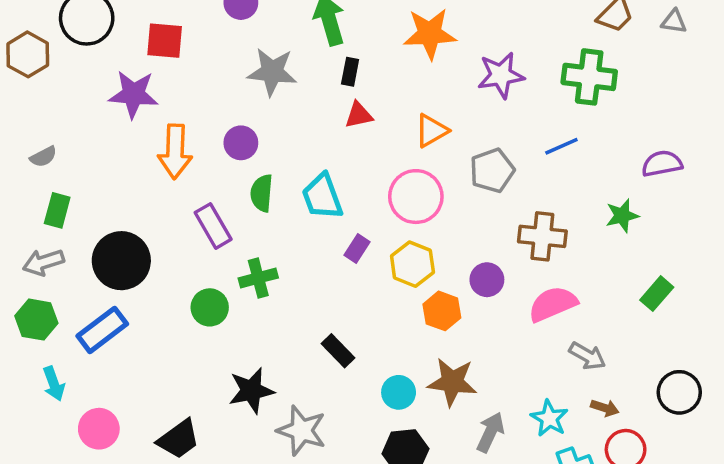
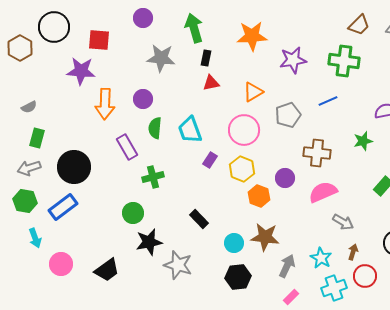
green circle: (210, 307) -> (133, 213), moved
brown arrow: (605, 408) -> (353, 252), turned -91

